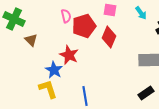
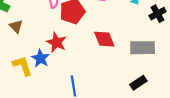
red diamond: (109, 37) -> (104, 39), moved, turned -45
yellow L-shape: (48, 89) -> (22, 66), moved

